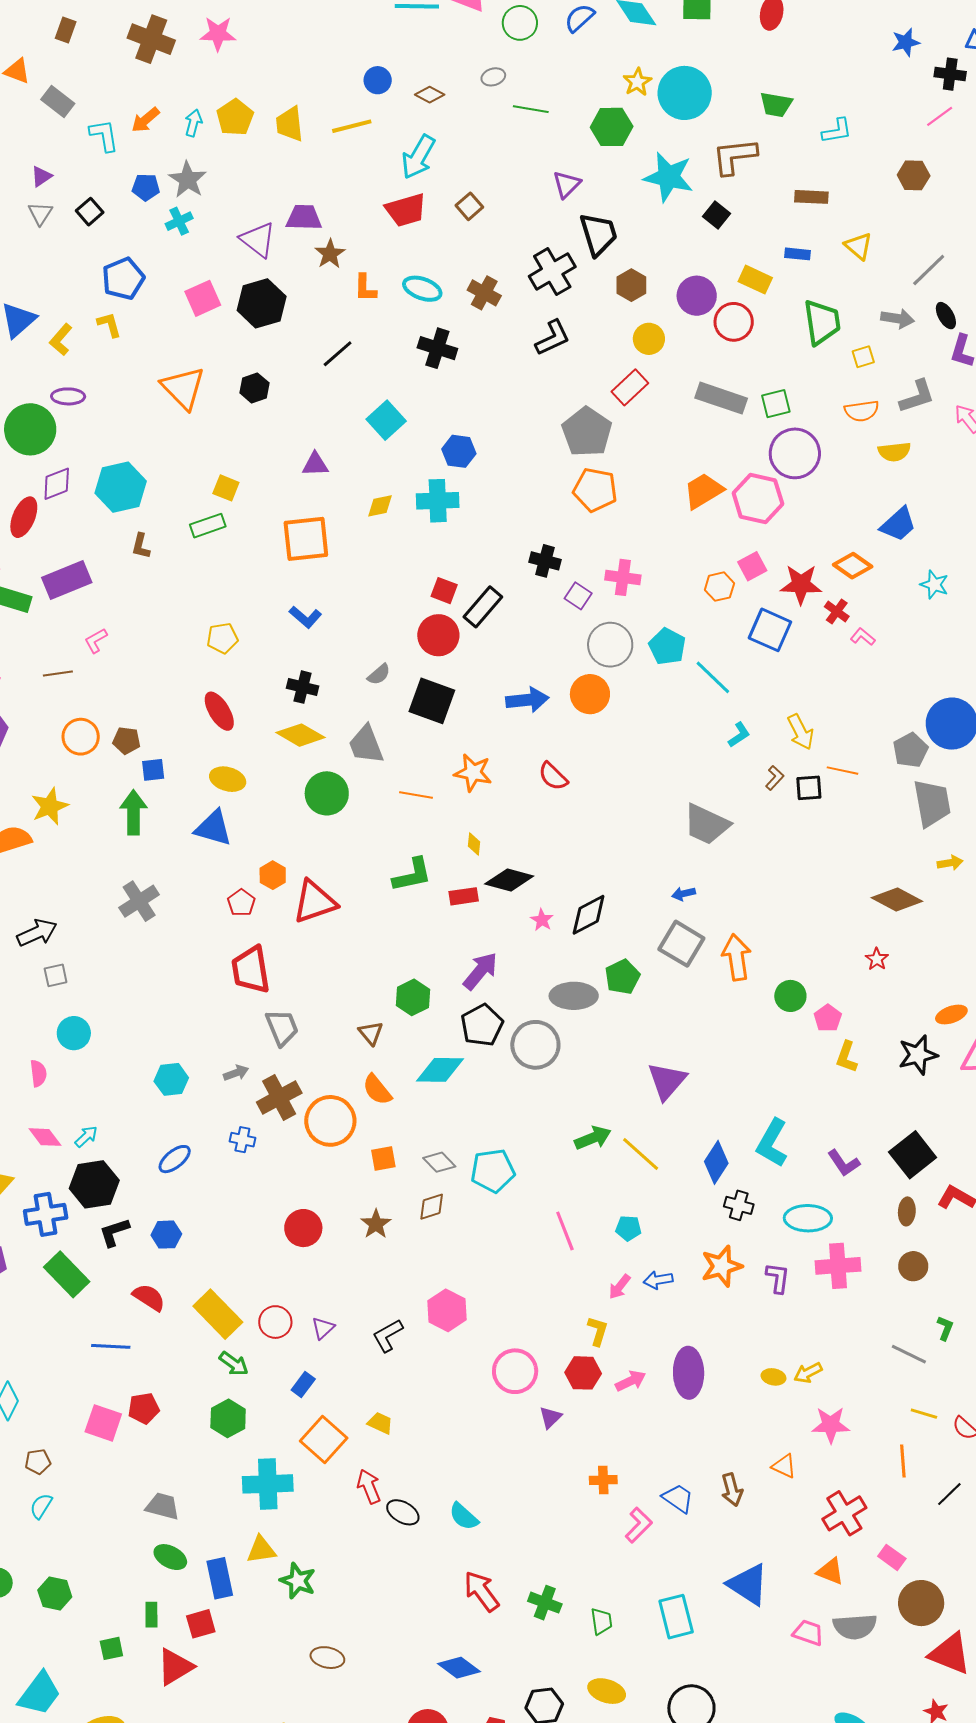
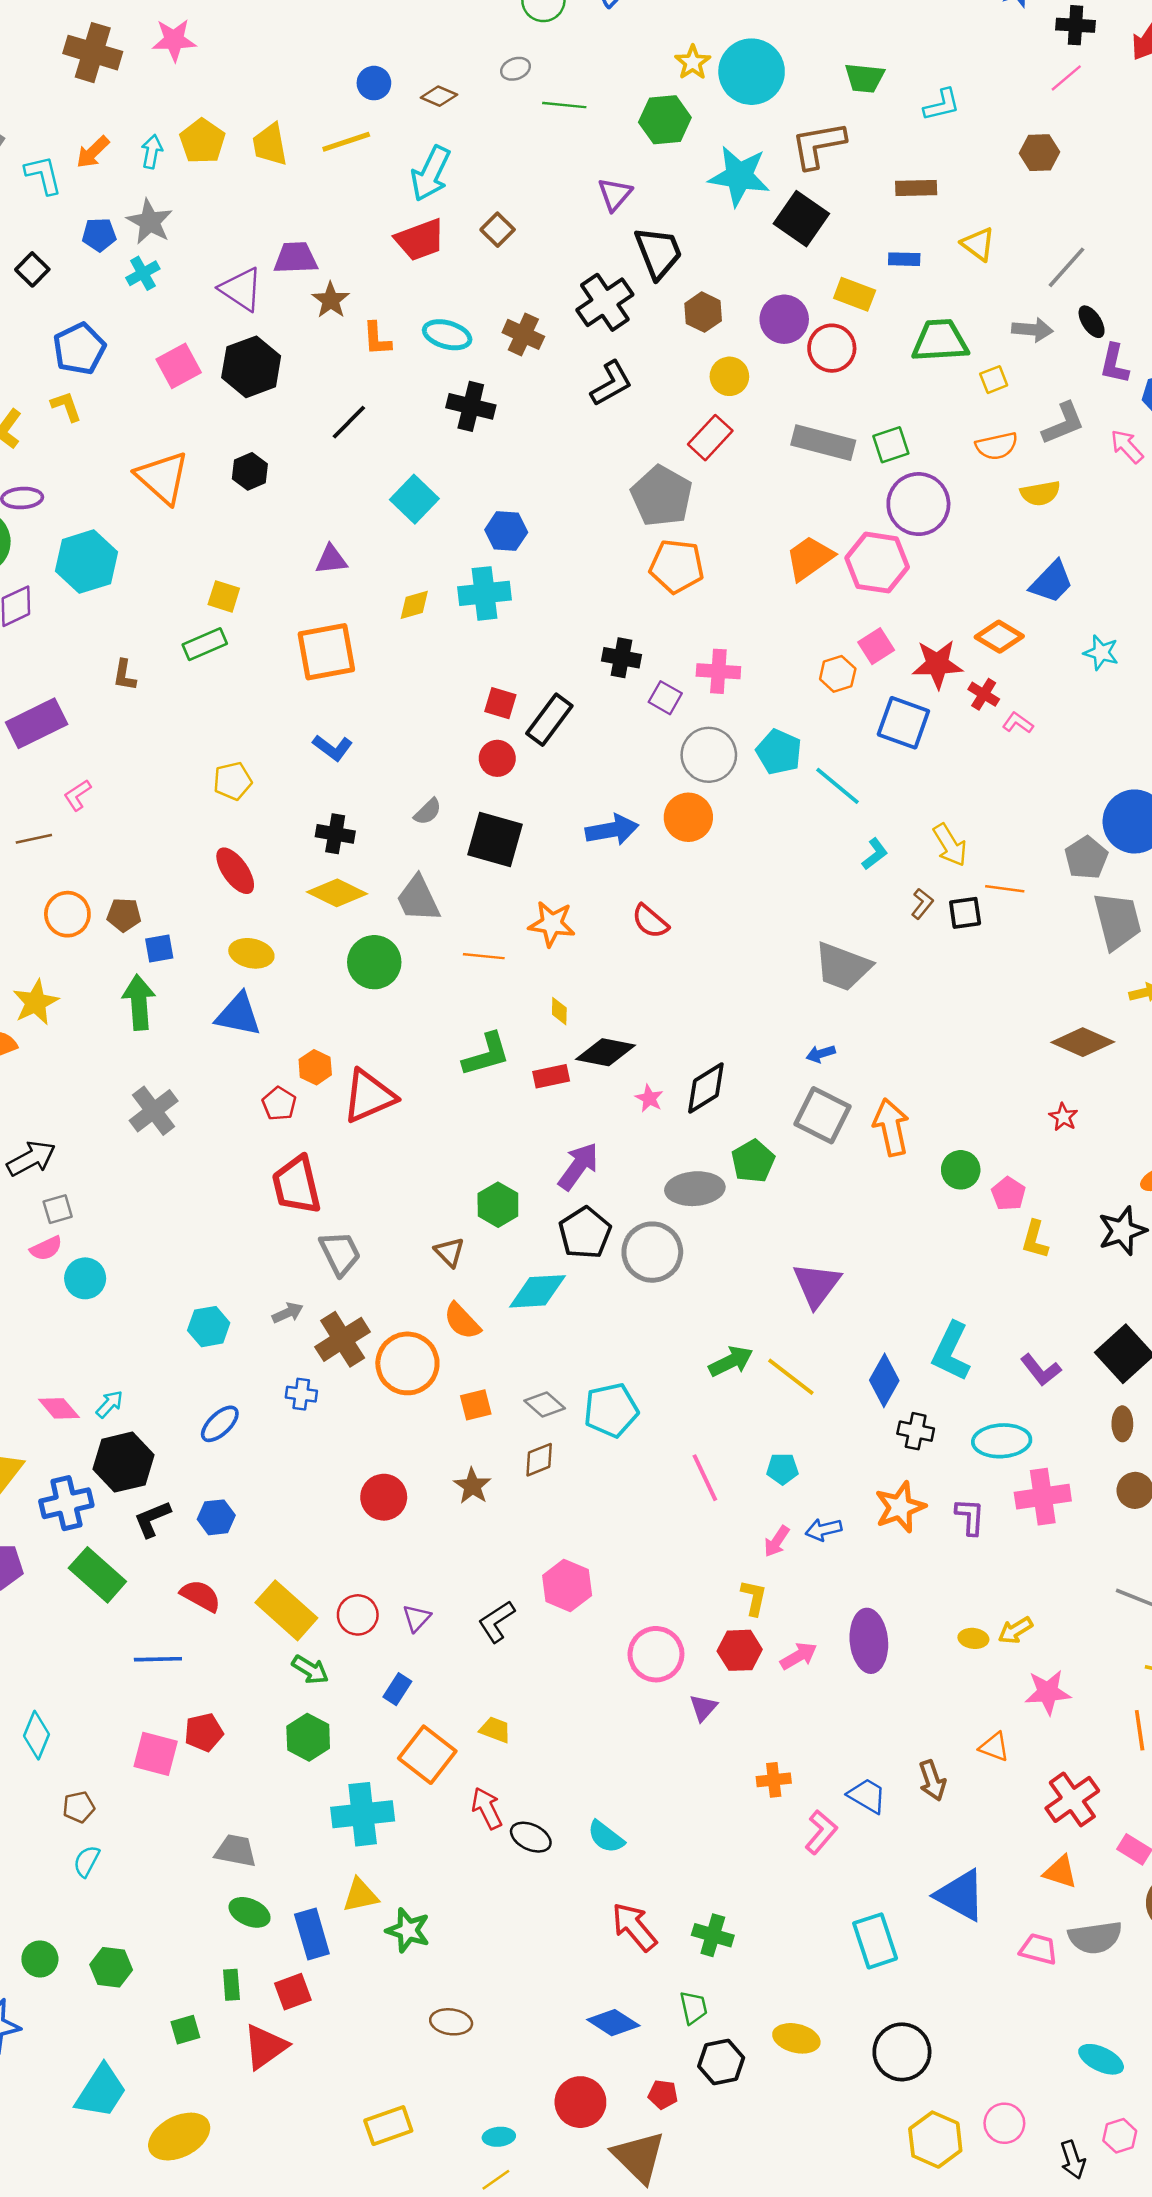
black square: (717, 215) -> (801, 219), size x1.6
green trapezoid: (822, 322) -> (940, 341), turned -81
cyan hexagon: (121, 487) -> (87, 562), moved
red circle: (438, 635) -> (497, 758), size x0.7
pink semicircle: (38, 1073) -> (46, 1248), moved, turned 76
green trapezoid: (601, 1621) -> (693, 2008), moved

